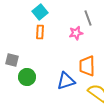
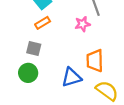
orange rectangle: (40, 32) -> (43, 23), turned 56
gray square: (12, 60) -> (34, 48), moved

